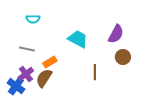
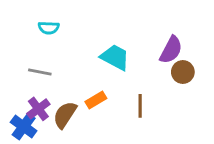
brown circle: (123, 57) -> (183, 72), moved
orange rectangle: (50, 62) -> (96, 100), moved

